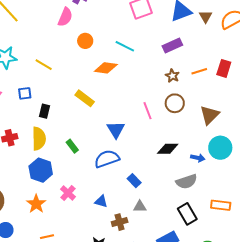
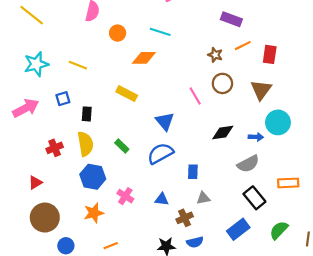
purple rectangle: (172, 45) -> (231, 19), moved, turned 54
red rectangle: (224, 68) -> (270, 54), moved
blue rectangle: (134, 181) -> (193, 172), turned 56
orange star: (36, 204) -> (94, 213), turned 30

